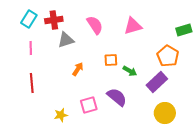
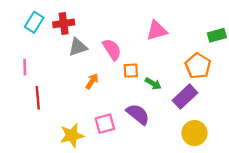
pink semicircle: (95, 25) -> (112, 49), moved
pink line: (31, 48) -> (25, 67), moved
yellow star: (61, 115) -> (72, 135), size x1.5

